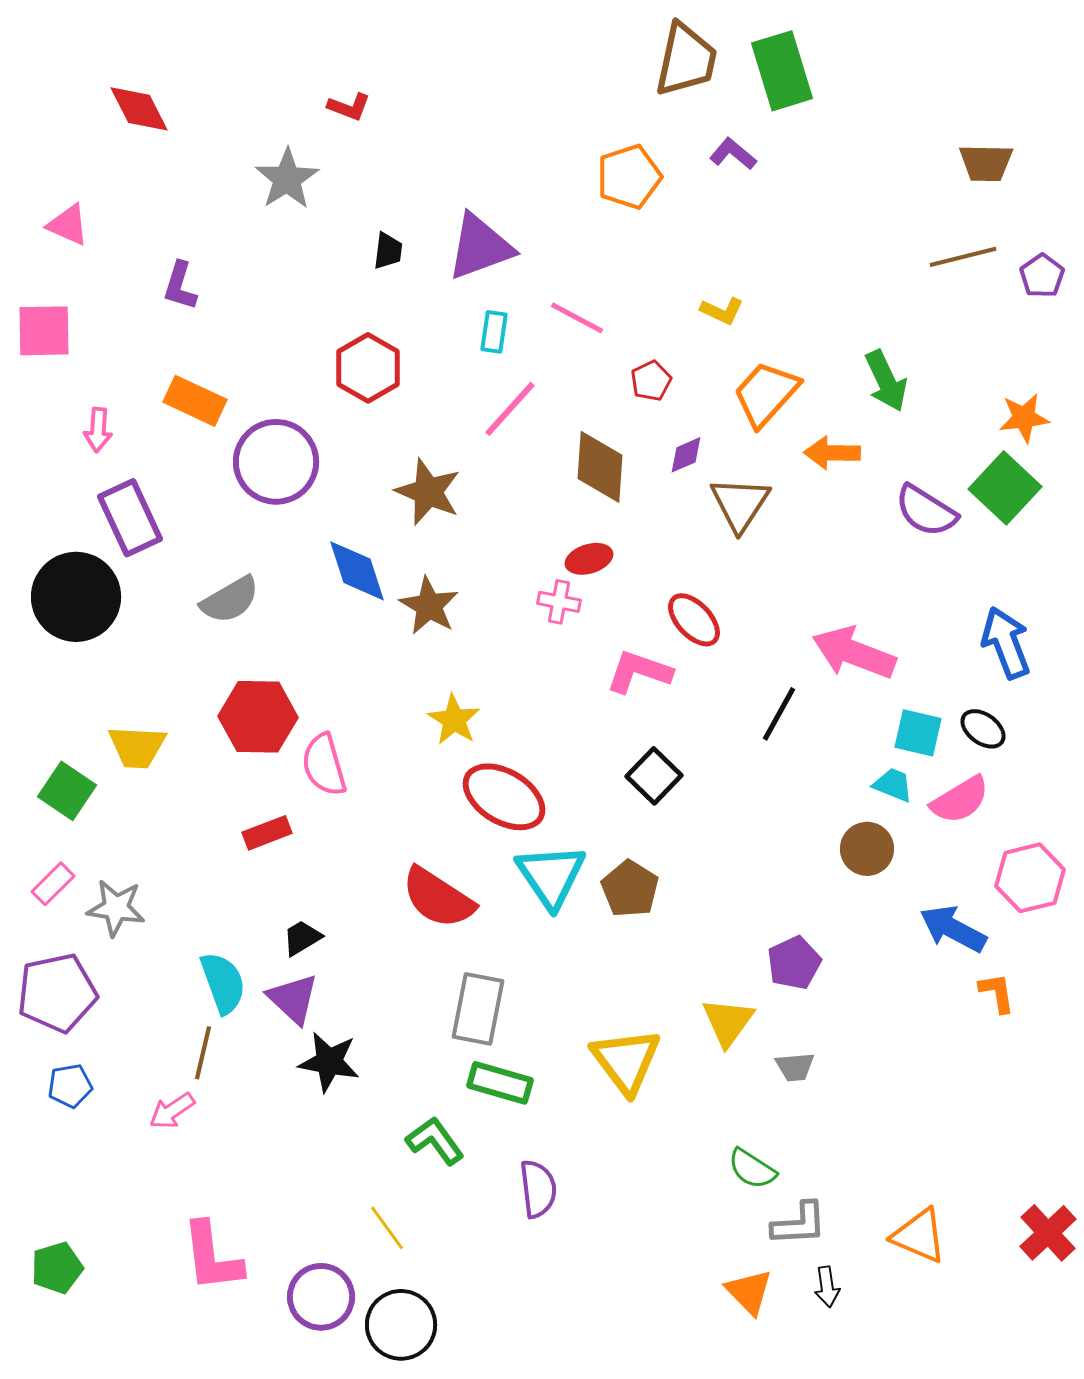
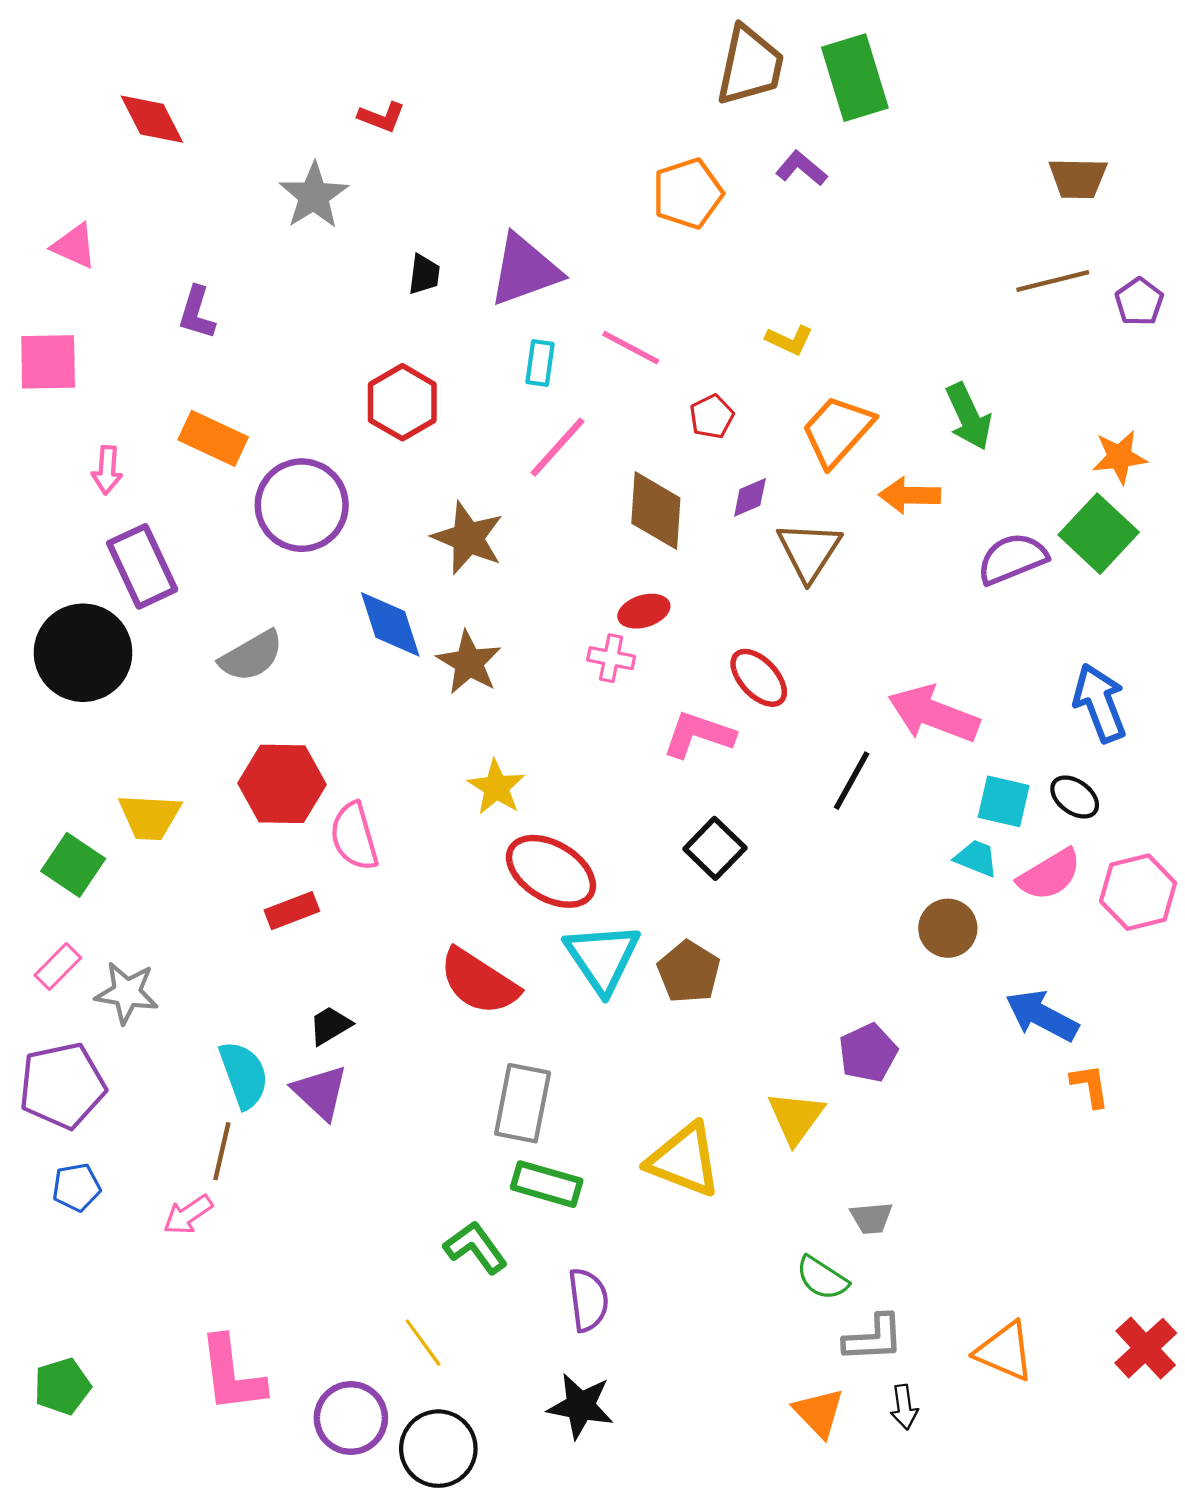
purple semicircle: (926, 511) -> (1012, 559), turned 126
pink hexagon: (1030, 878) -> (1138, 892), moved
yellow triangle: (626, 1061) -> (684, 1160), turned -32
black star: (329, 1062) -> (580, 1406), moved
gray trapezoid: (795, 1067) -> (871, 1218), moved

